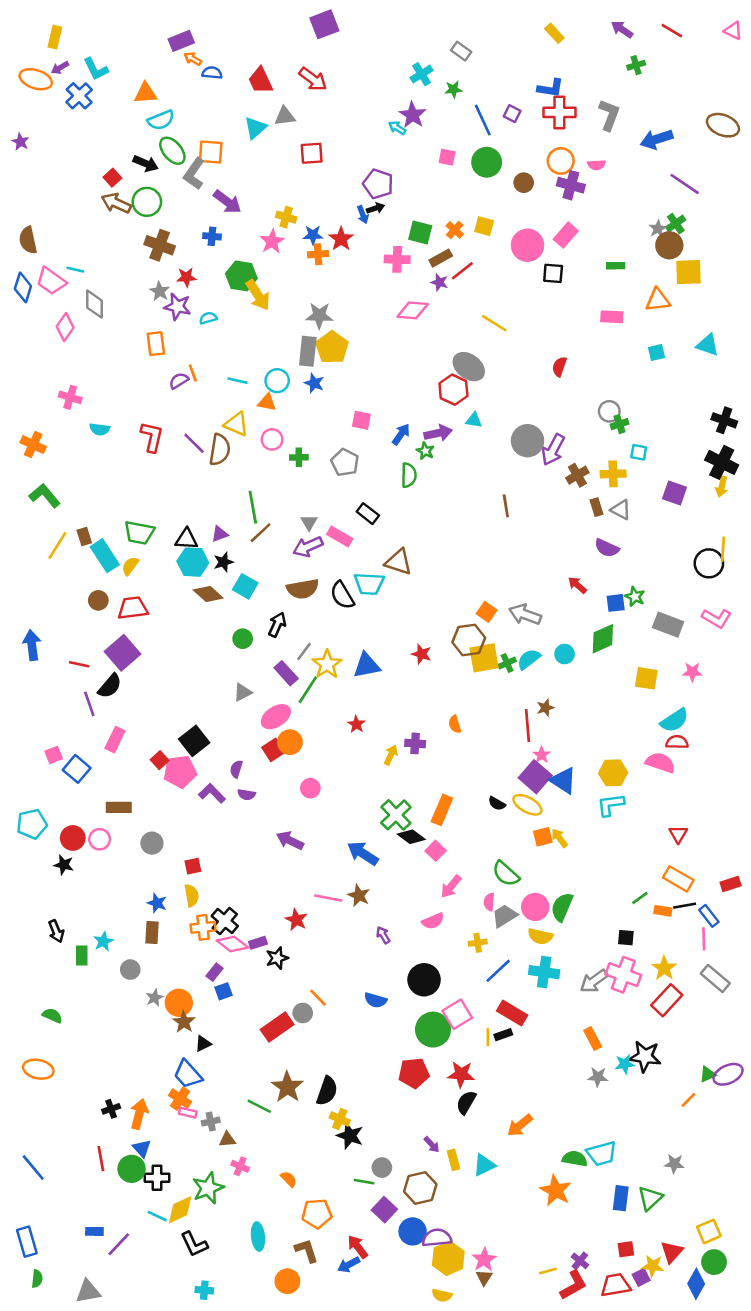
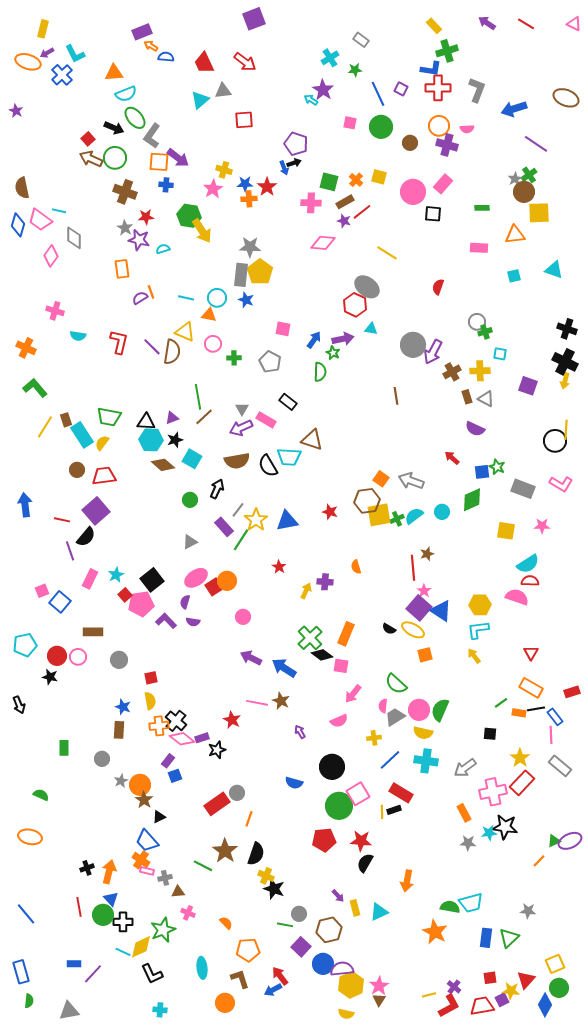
green cross: (636, 65) -> (447, 51), moved, size x1.5
orange square: (211, 152) -> (159, 162), moved
pink ellipse: (276, 717) -> (196, 578), moved
yellow arrow: (559, 838) -> (474, 656), moved
purple arrow: (290, 841) -> (251, 658), moved
pink square: (436, 851) -> (341, 666), turned -35
black arrow: (56, 931) -> (19, 705), moved
cyan star: (103, 941) -> (116, 575), moved
pink cross: (623, 975) -> (493, 792), moved, turned -32
orange line: (318, 998) -> (249, 819), moved, turned 63
orange arrow: (520, 1125) -> (407, 881), turned -40

